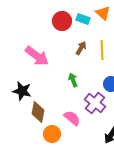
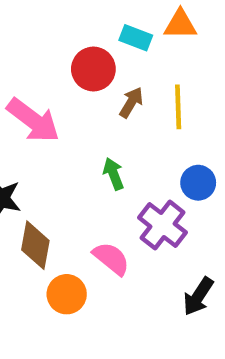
orange triangle: (103, 13) -> (180, 24), turned -42
red circle: (62, 21) -> (93, 69), moved

